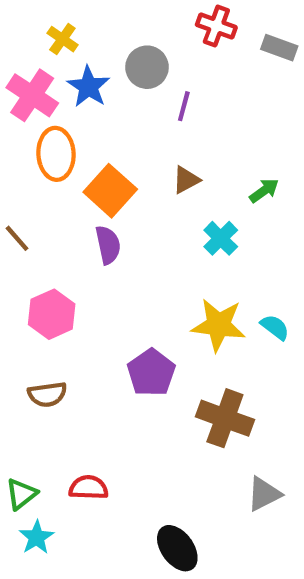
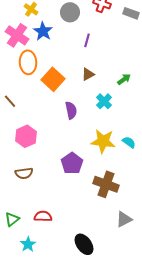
gray circle: (147, 67) -> (70, 12), moved
purple semicircle: (108, 245) -> (71, 110), moved
cyan star: (36, 537) -> (28, 244), moved

